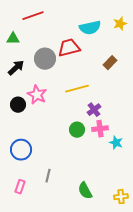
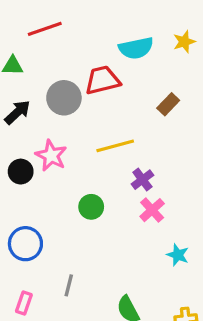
pink cross: (100, 129) -> (152, 210), turned -35
green circle: (77, 130) -> (91, 207), moved
cyan star: (116, 143) -> (178, 255), moved

